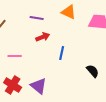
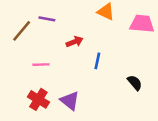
purple line: (37, 18) -> (47, 19), moved

